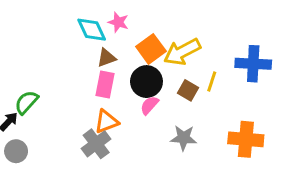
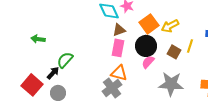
yellow arrow: (182, 52) -> (170, 26), size x0.7
orange triangle: (106, 122) -> (119, 73), turned 36
gray star: (184, 138) -> (171, 84), size x1.4

